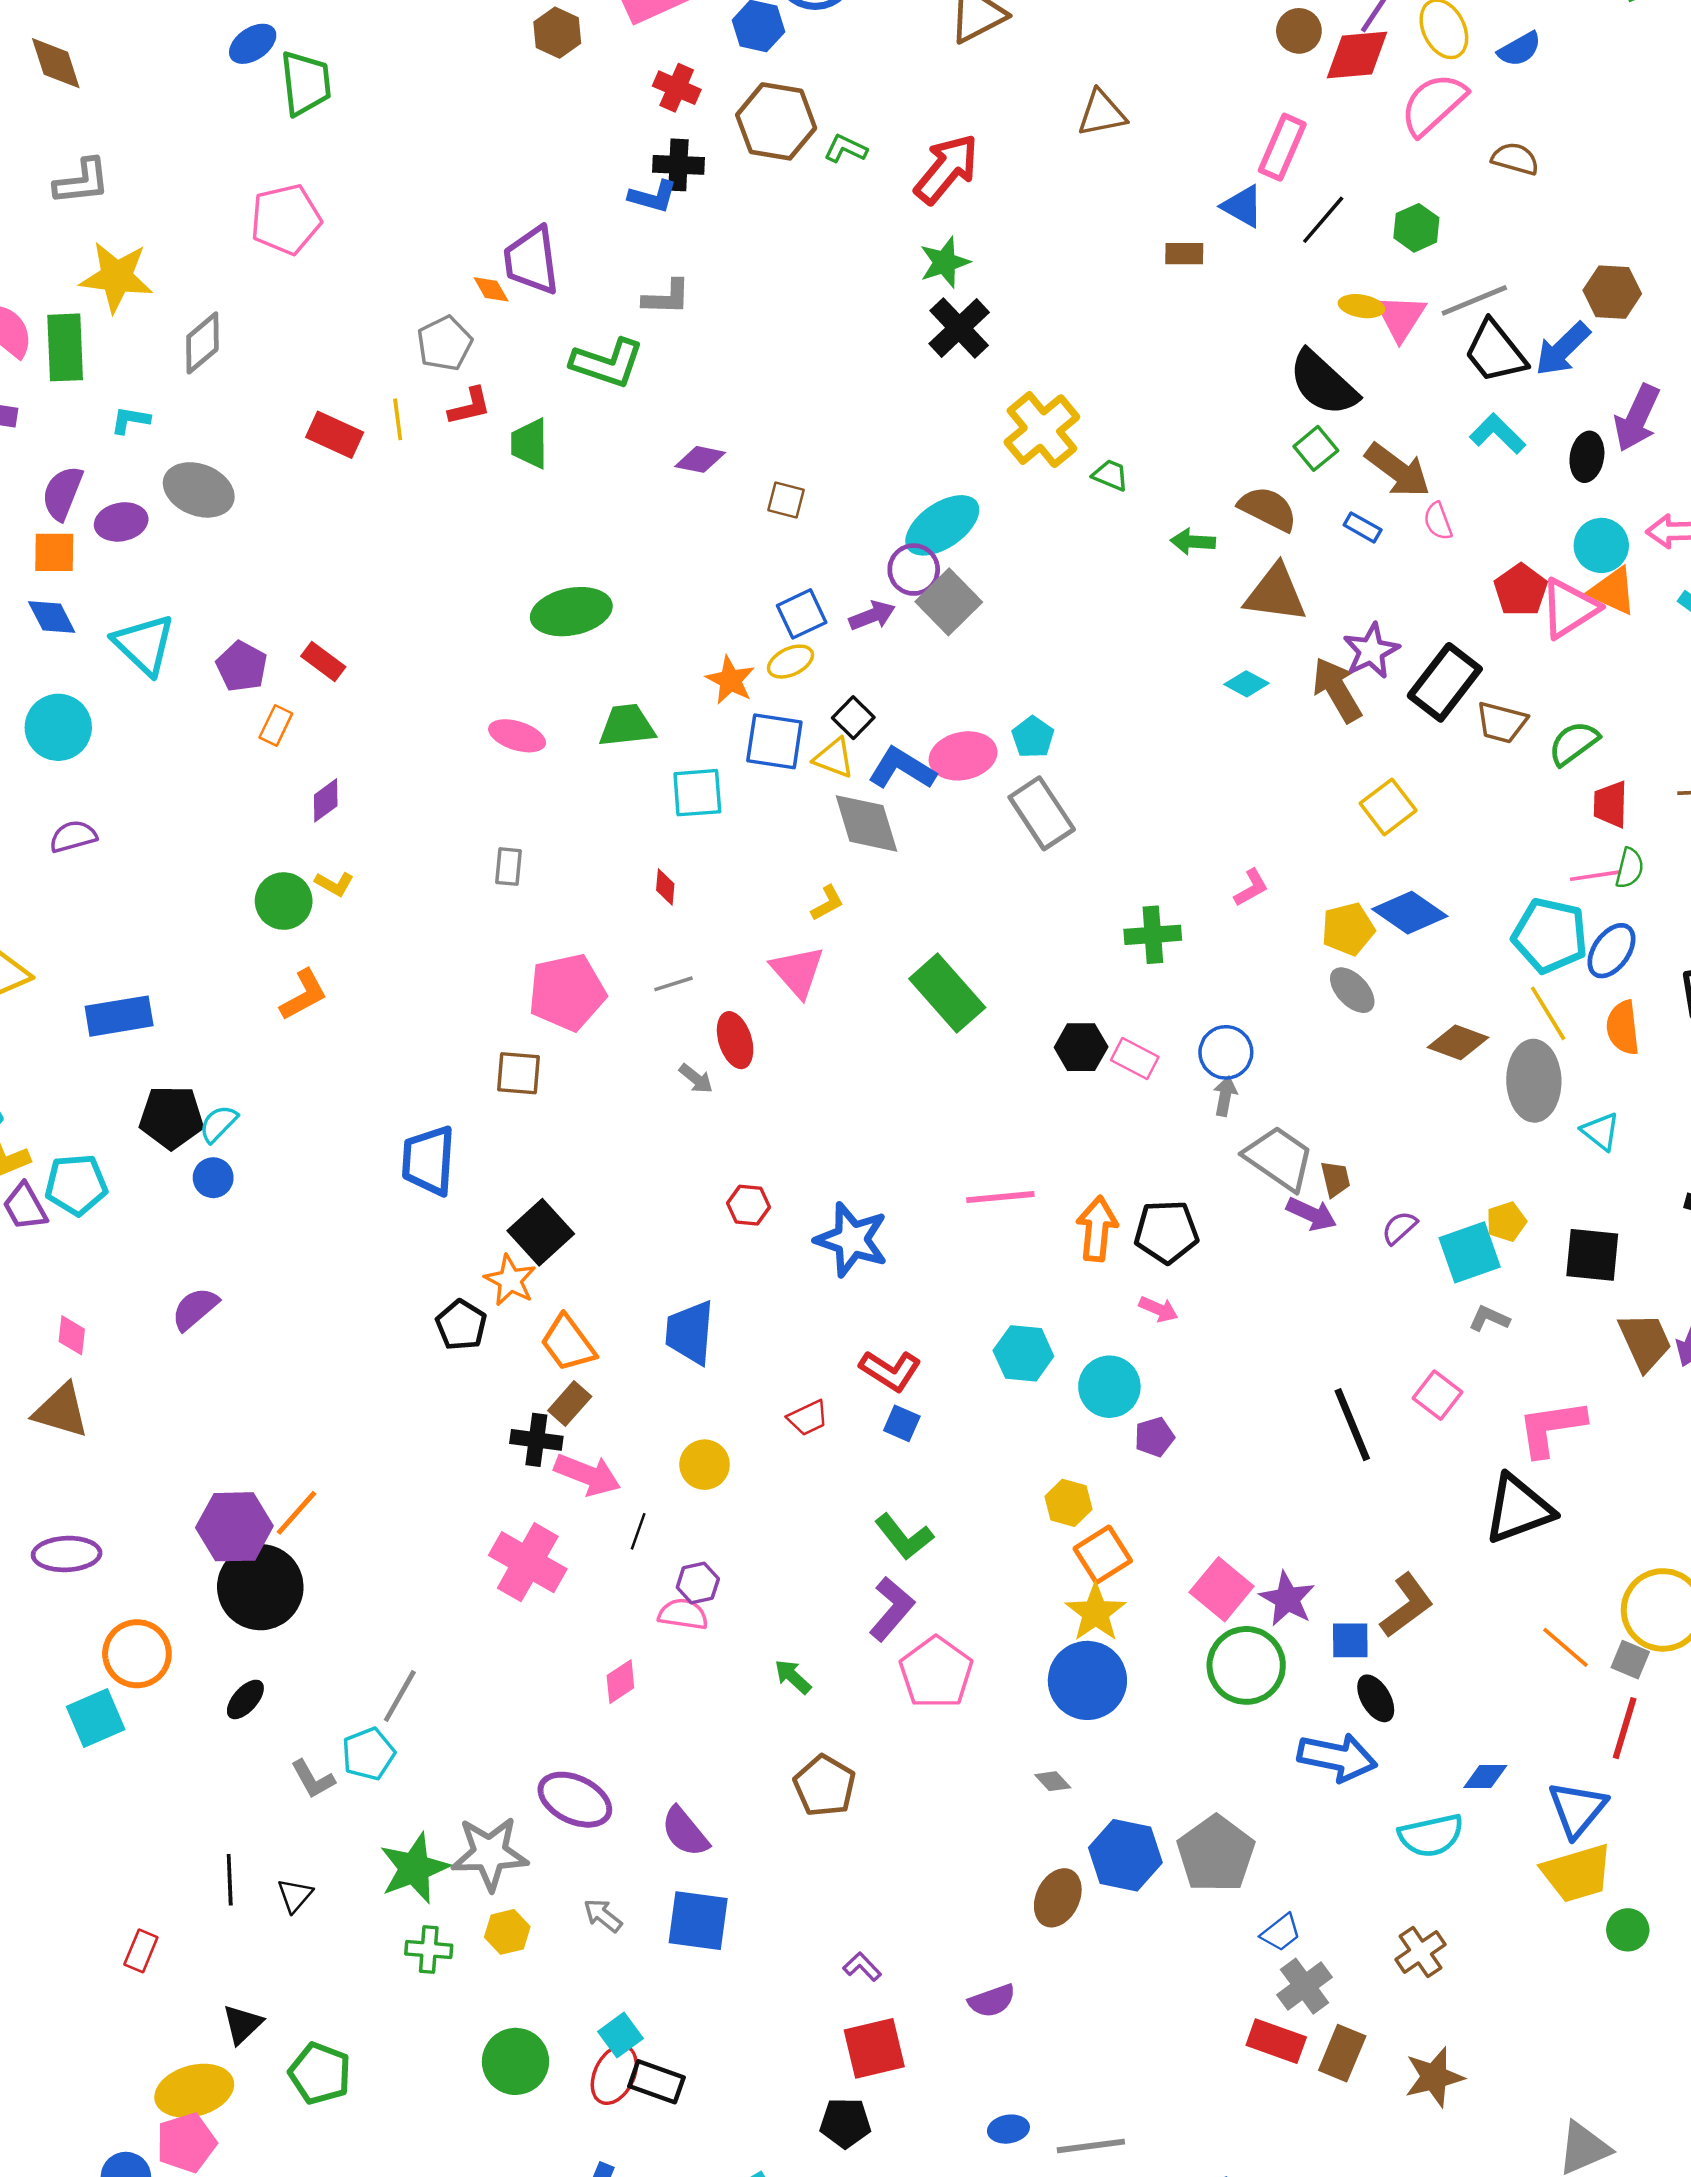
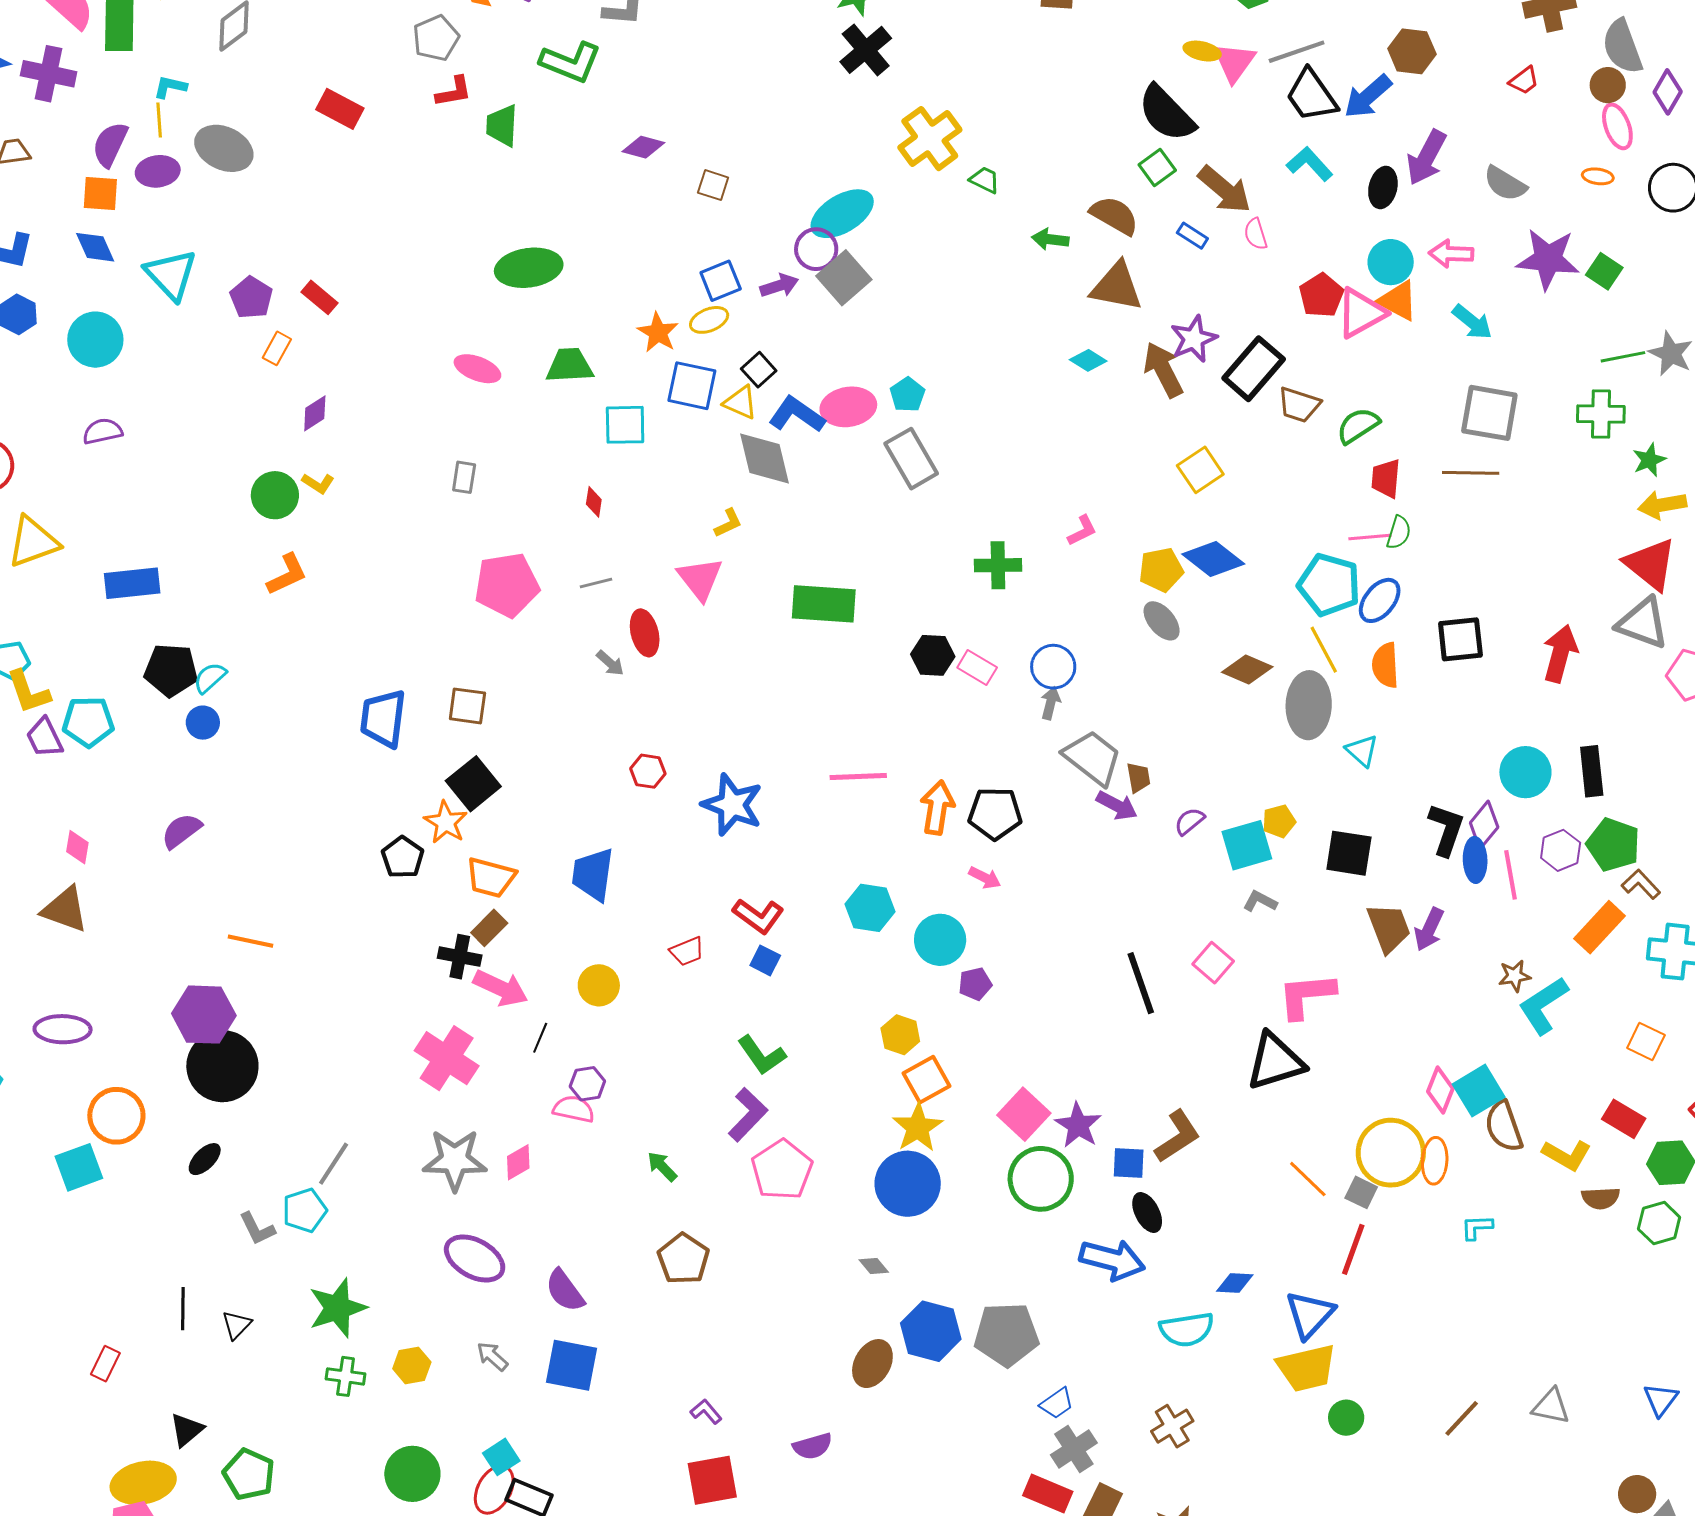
yellow line: (398, 419) -> (159, 120), moved
green rectangle: (947, 993) -> (824, 604), turned -48
brown square: (518, 1073) -> (467, 706), moved
orange trapezoid: (568, 1343) -> (491, 878), turned -42
orange line: (296, 1513) -> (250, 941), moved, turned 57
gray star: (490, 1853) -> (455, 1160), moved
gray pentagon: (1216, 1854) -> (1006, 1335), turned 30

